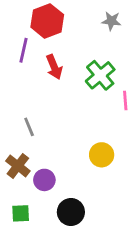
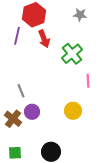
red arrow: (54, 67) -> (44, 39), moved
pink line: (125, 100) -> (88, 81), moved
purple circle: (44, 180) -> (32, 112), moved

